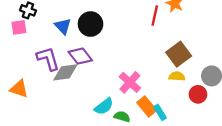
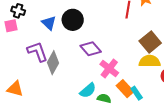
purple diamond: (80, 56) -> (91, 49), moved
gray diamond: (65, 72) -> (53, 63), turned -50
yellow semicircle: (177, 76) -> (150, 61), size x1.5
orange triangle: (19, 89) -> (15, 89), moved

